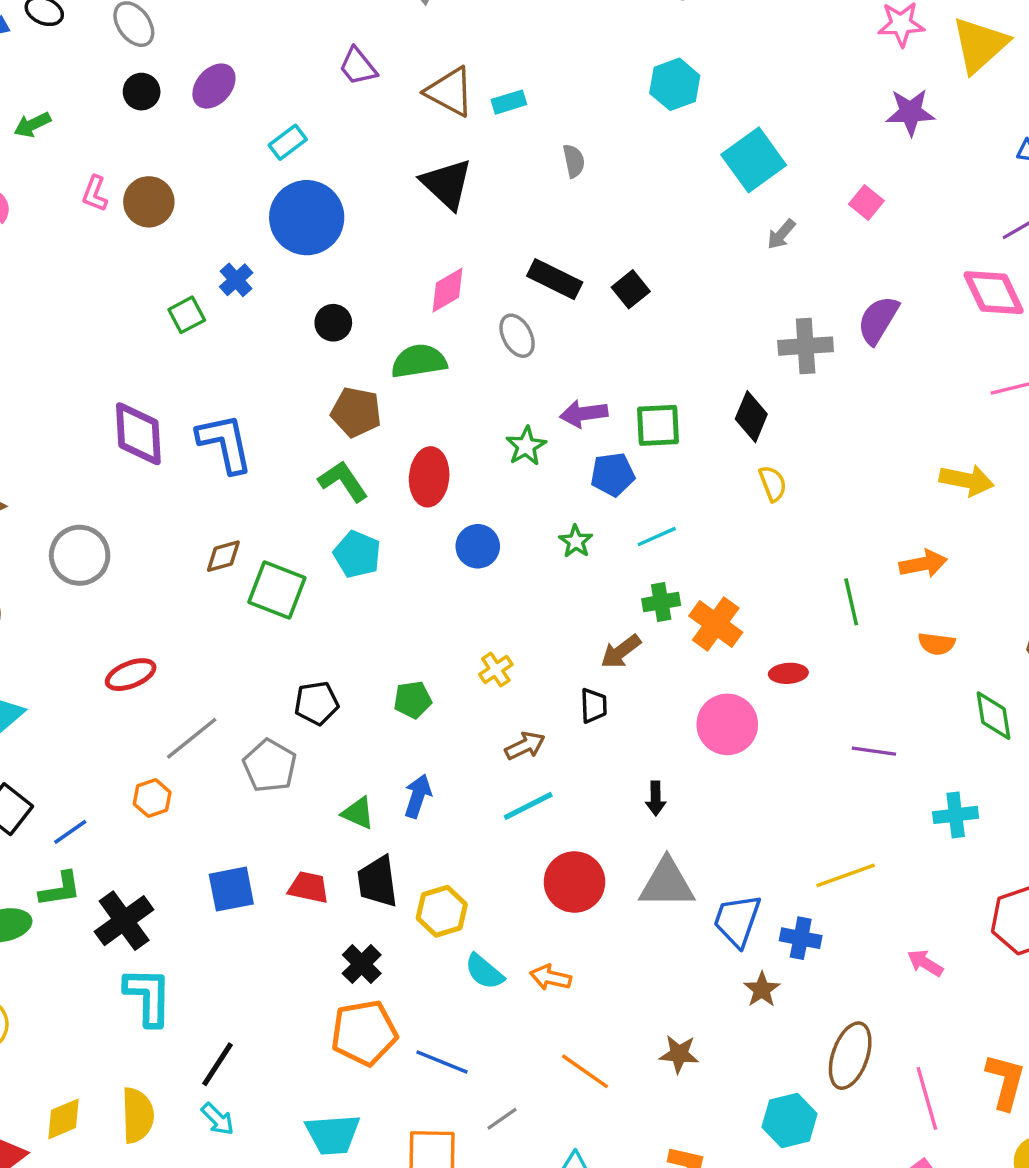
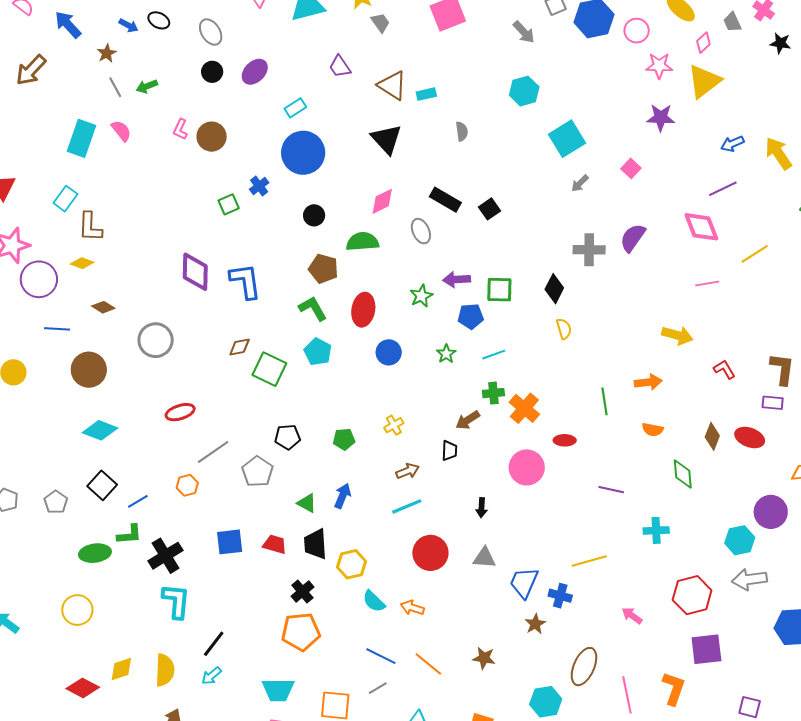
gray triangle: (667, 883) -> (484, 558), size x0.7
blue line: (442, 1062) -> (381, 656), moved
cyan arrow: (218, 1119) -> (211, 676), turned 90

